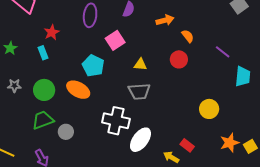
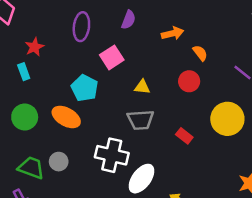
yellow circle: (209, 109) -> (227, 119), moved, size x1.4
green trapezoid: (43, 120) -> (31, 168), moved, turned 40
gray circle: (66, 132) -> (59, 162), moved
red rectangle: (187, 145) -> (184, 136), moved

